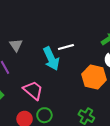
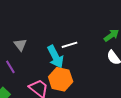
orange hexagon: (94, 77) -> (61, 79), moved

